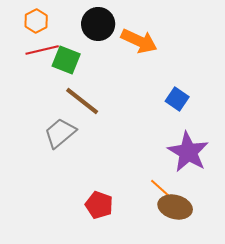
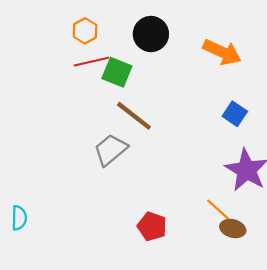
orange arrow: (139, 41) -> (222, 52), moved
brown ellipse: (175, 207) -> (233, 228), size x0.7

